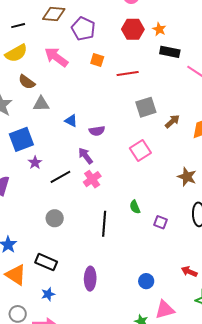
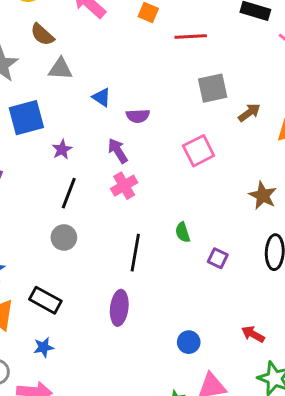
purple star: (35, 163) -> (62, 149), moved
black line: (60, 177) -> (69, 193), moved, turned -45
purple ellipse: (90, 279) -> (119, 308), moved

